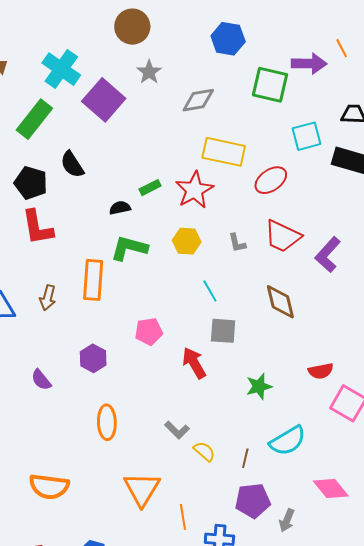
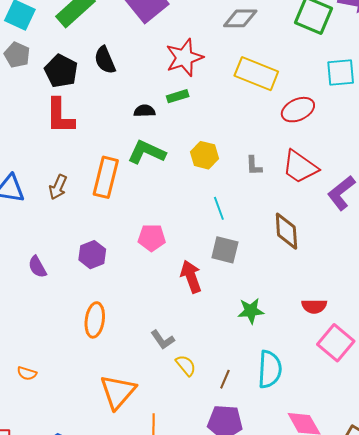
red star: (194, 190) -> (184, 58), moved
cyan semicircle: (288, 441) -> (270, 369), turned -66
orange semicircle: (49, 487) -> (27, 373), size x0.5

